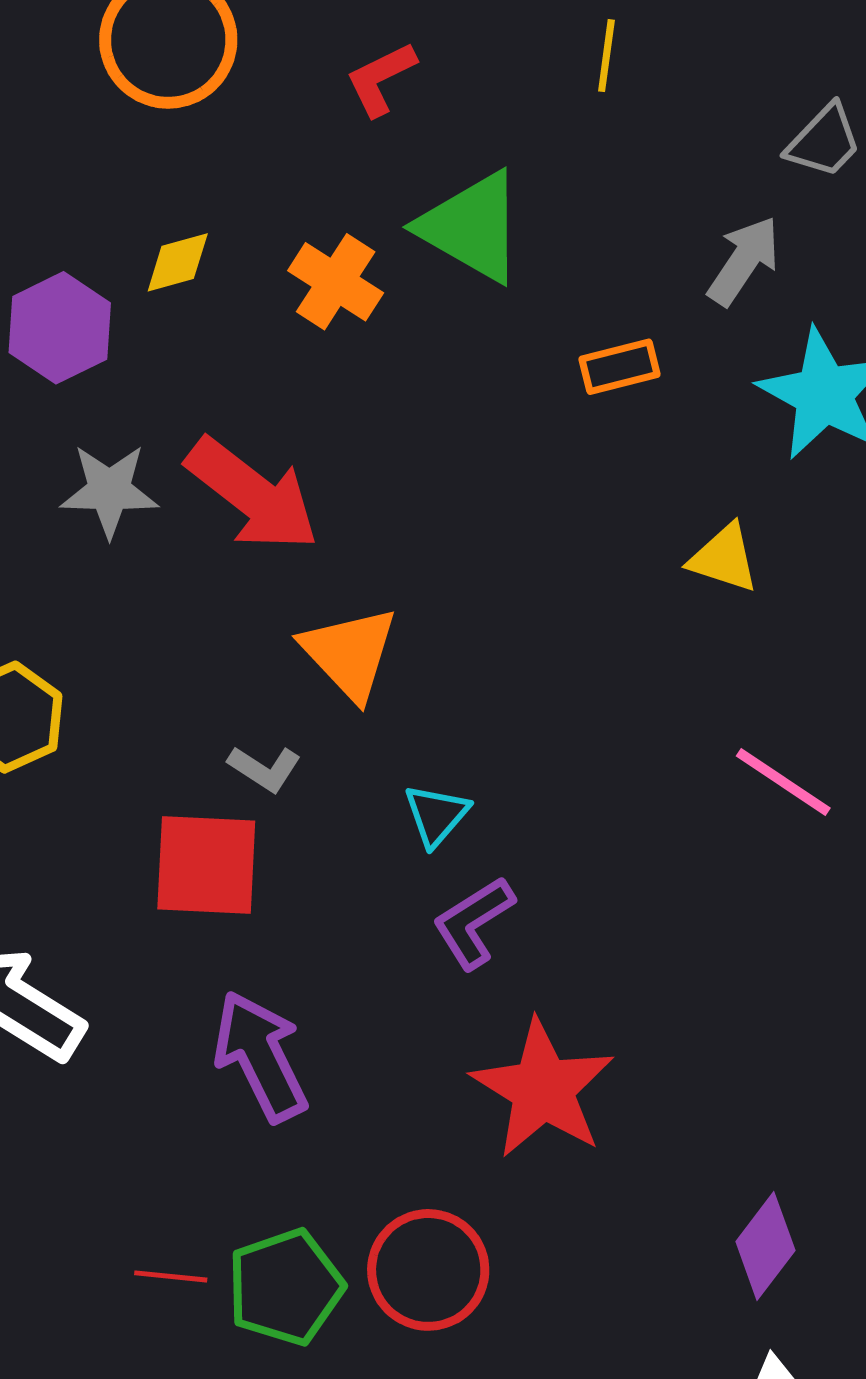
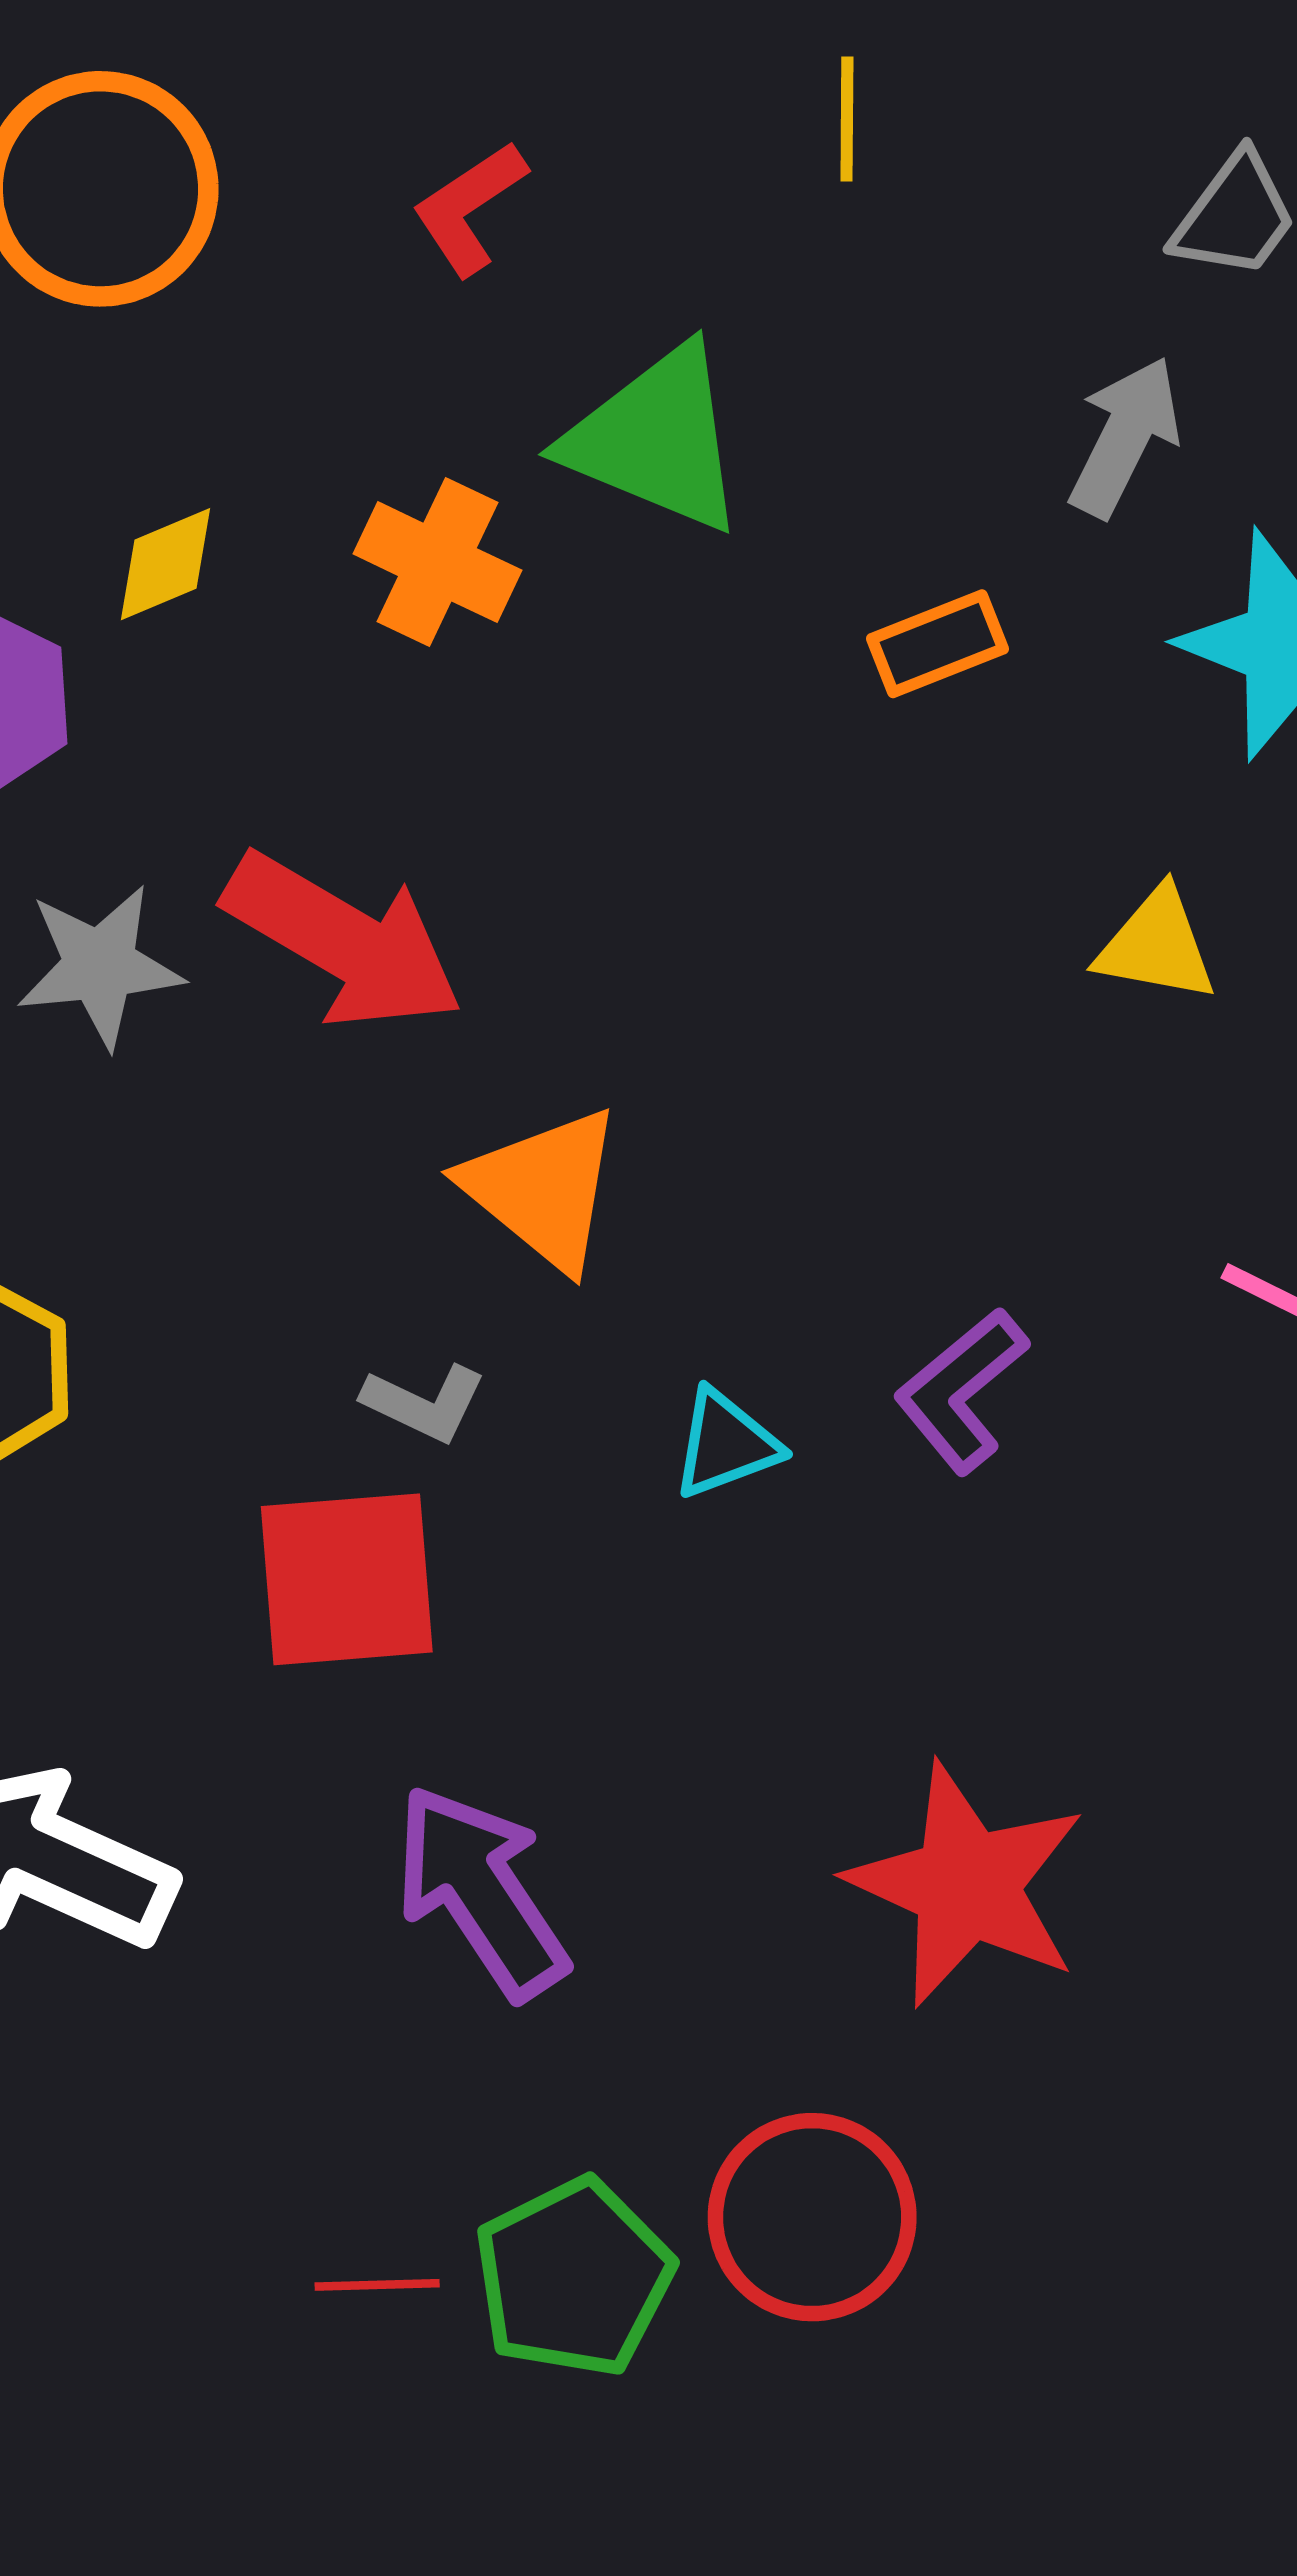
cyan triangle: (436, 815) -> (726, 1444), turned 36
purple L-shape: (473, 923) -> (961, 1391), moved

